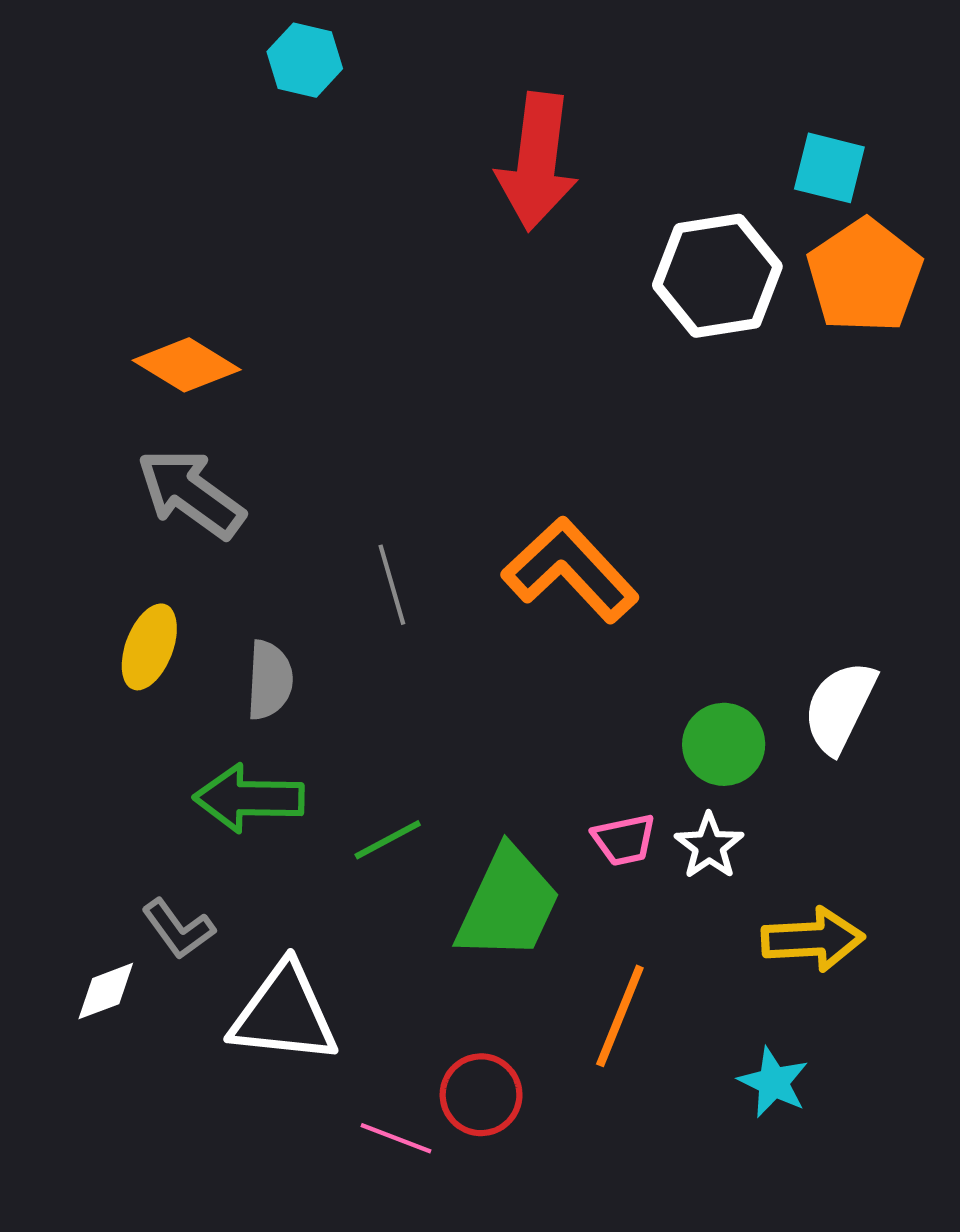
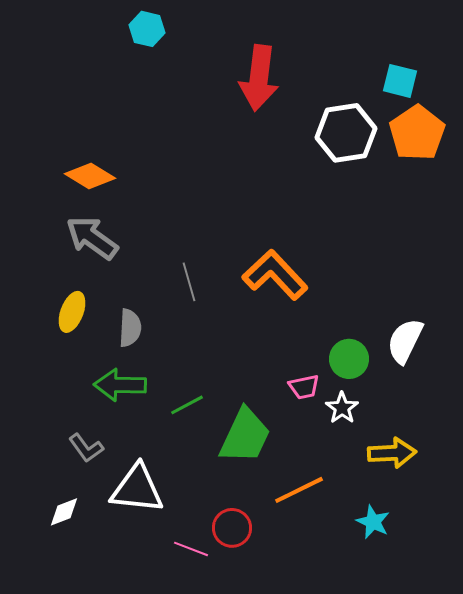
pink trapezoid: (624, 840) -> (304, 387), moved
white diamond: (106, 991) -> (64, 512), moved
orange line: (620, 1016) -> (299, 490), turned 42

